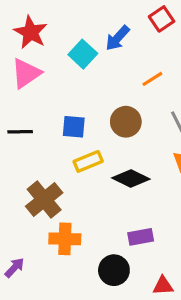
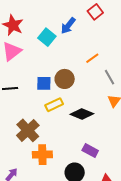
orange line: (152, 79) -> (92, 58), moved
brown circle: (126, 122) -> (65, 79), moved
purple rectangle: (141, 237) -> (90, 150), turned 42

